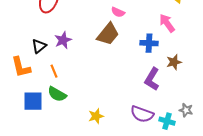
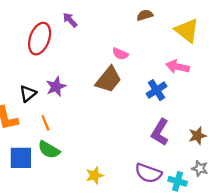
pink arrow: (167, 23) -> (178, 67), turned -42
blue cross: (149, 43) -> (157, 90), turned -36
brown star: (174, 62) -> (197, 136), moved

